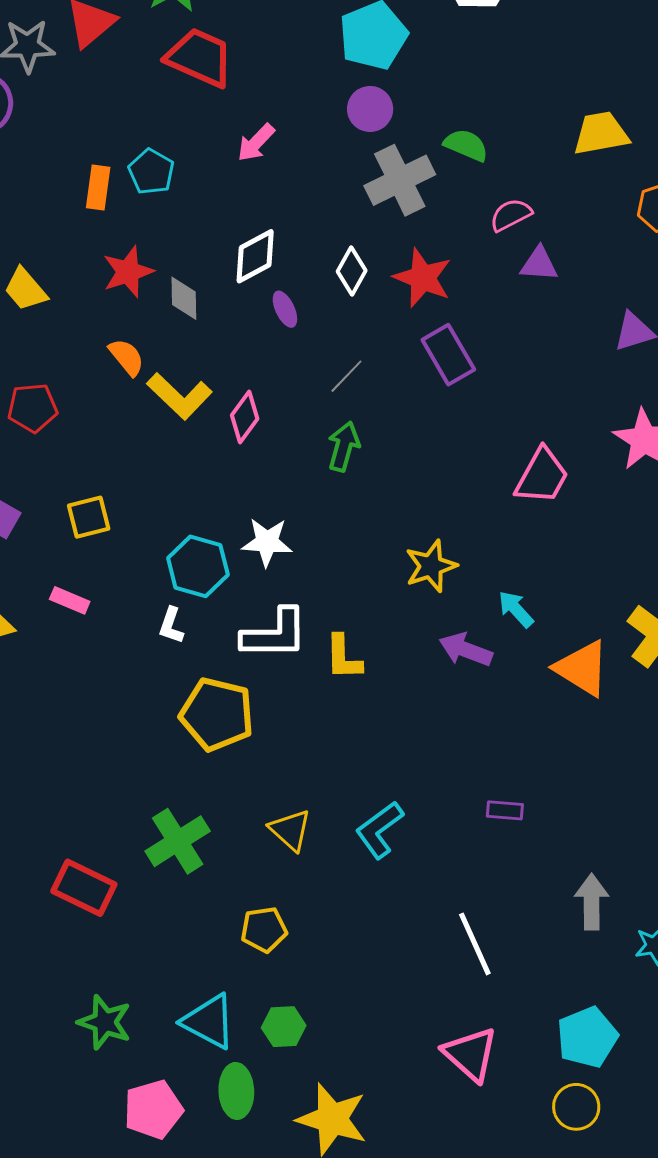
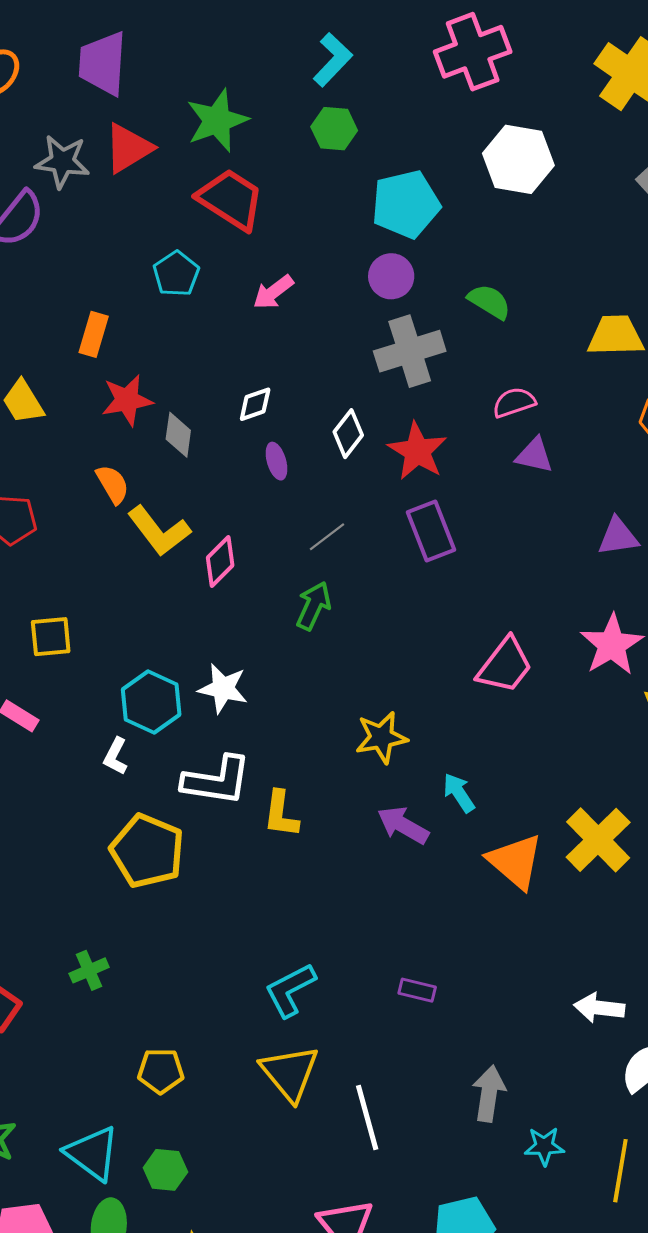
green semicircle: (466, 145) -> (489, 302), moved
cyan pentagon: (151, 172) -> (176, 274), moved
orange rectangle: (98, 187) -> (94, 334), moved
white diamond: (255, 256) -> (255, 404), size x0.7
yellow triangle: (290, 830) -> (290, 1073), moved, size x1.4
green cross: (178, 841) -> (89, 970), size x0.6

